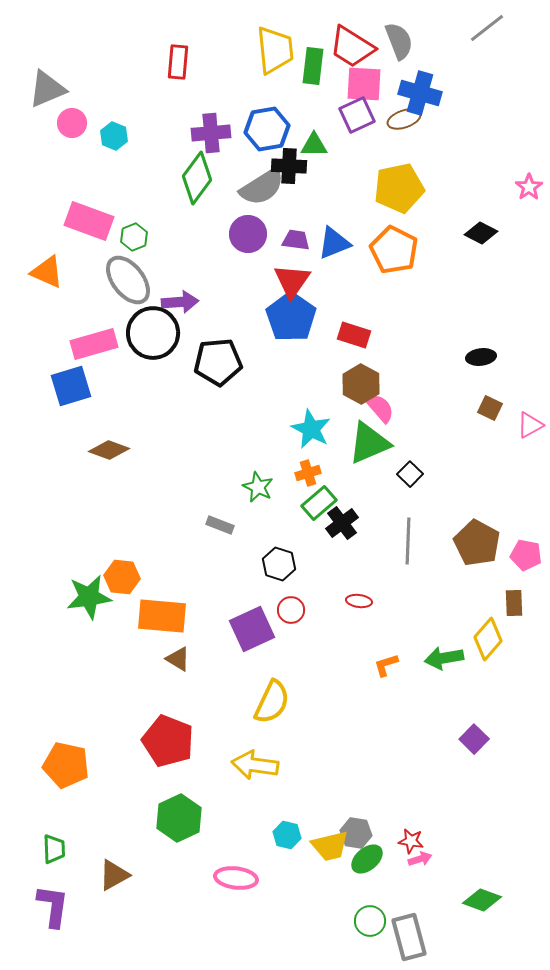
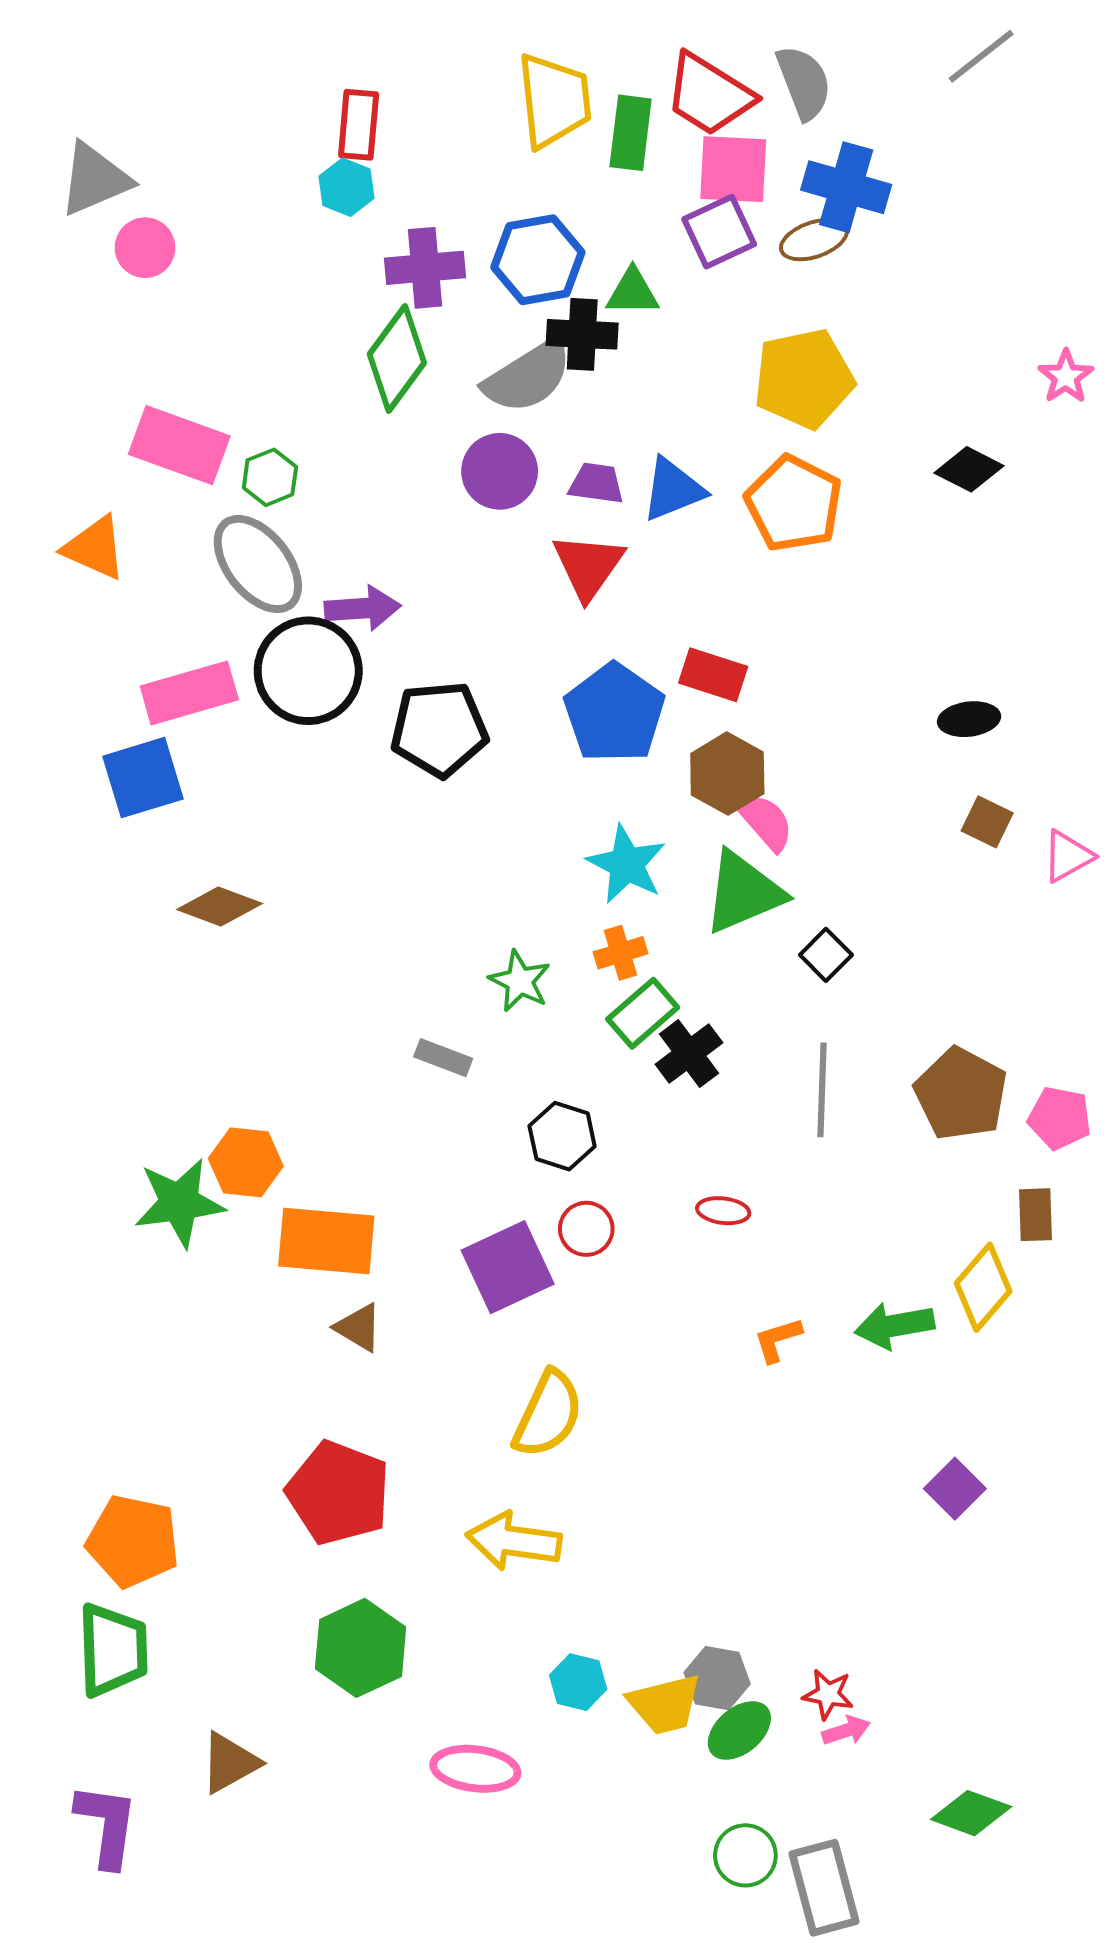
cyan hexagon: (114, 136) -> (346, 187), moved
blue pentagon: (291, 317) -> (614, 713), moved
green trapezoid: (54, 849) -> (113, 1650), moved, size x1.6

